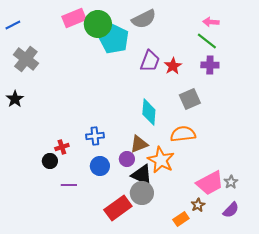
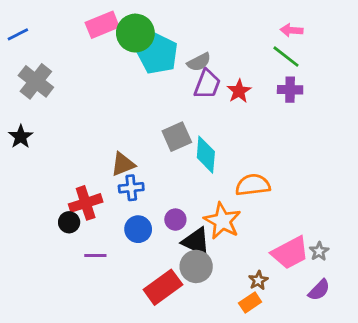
gray semicircle: (144, 19) -> (199, 62), moved, size x0.7
gray square: (190, 99) -> (177, 137), moved
brown triangle: (139, 144) -> (123, 164), moved
red cross: (62, 147) -> (86, 203), size x1.6
brown star: (198, 205) -> (258, 280), moved

